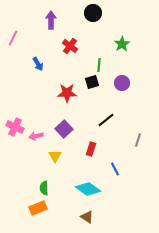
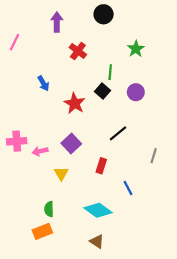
blue arrow: (38, 64) -> (43, 83), moved
black square: (92, 82) -> (102, 91), turned -32
red star: (67, 93) -> (75, 103), turned 30
pink cross: (15, 127) -> (17, 141), turned -30

